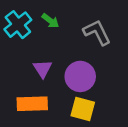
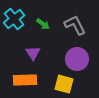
green arrow: (50, 21) -> (43, 24), moved
purple circle: (80, 76) -> (77, 59), moved

